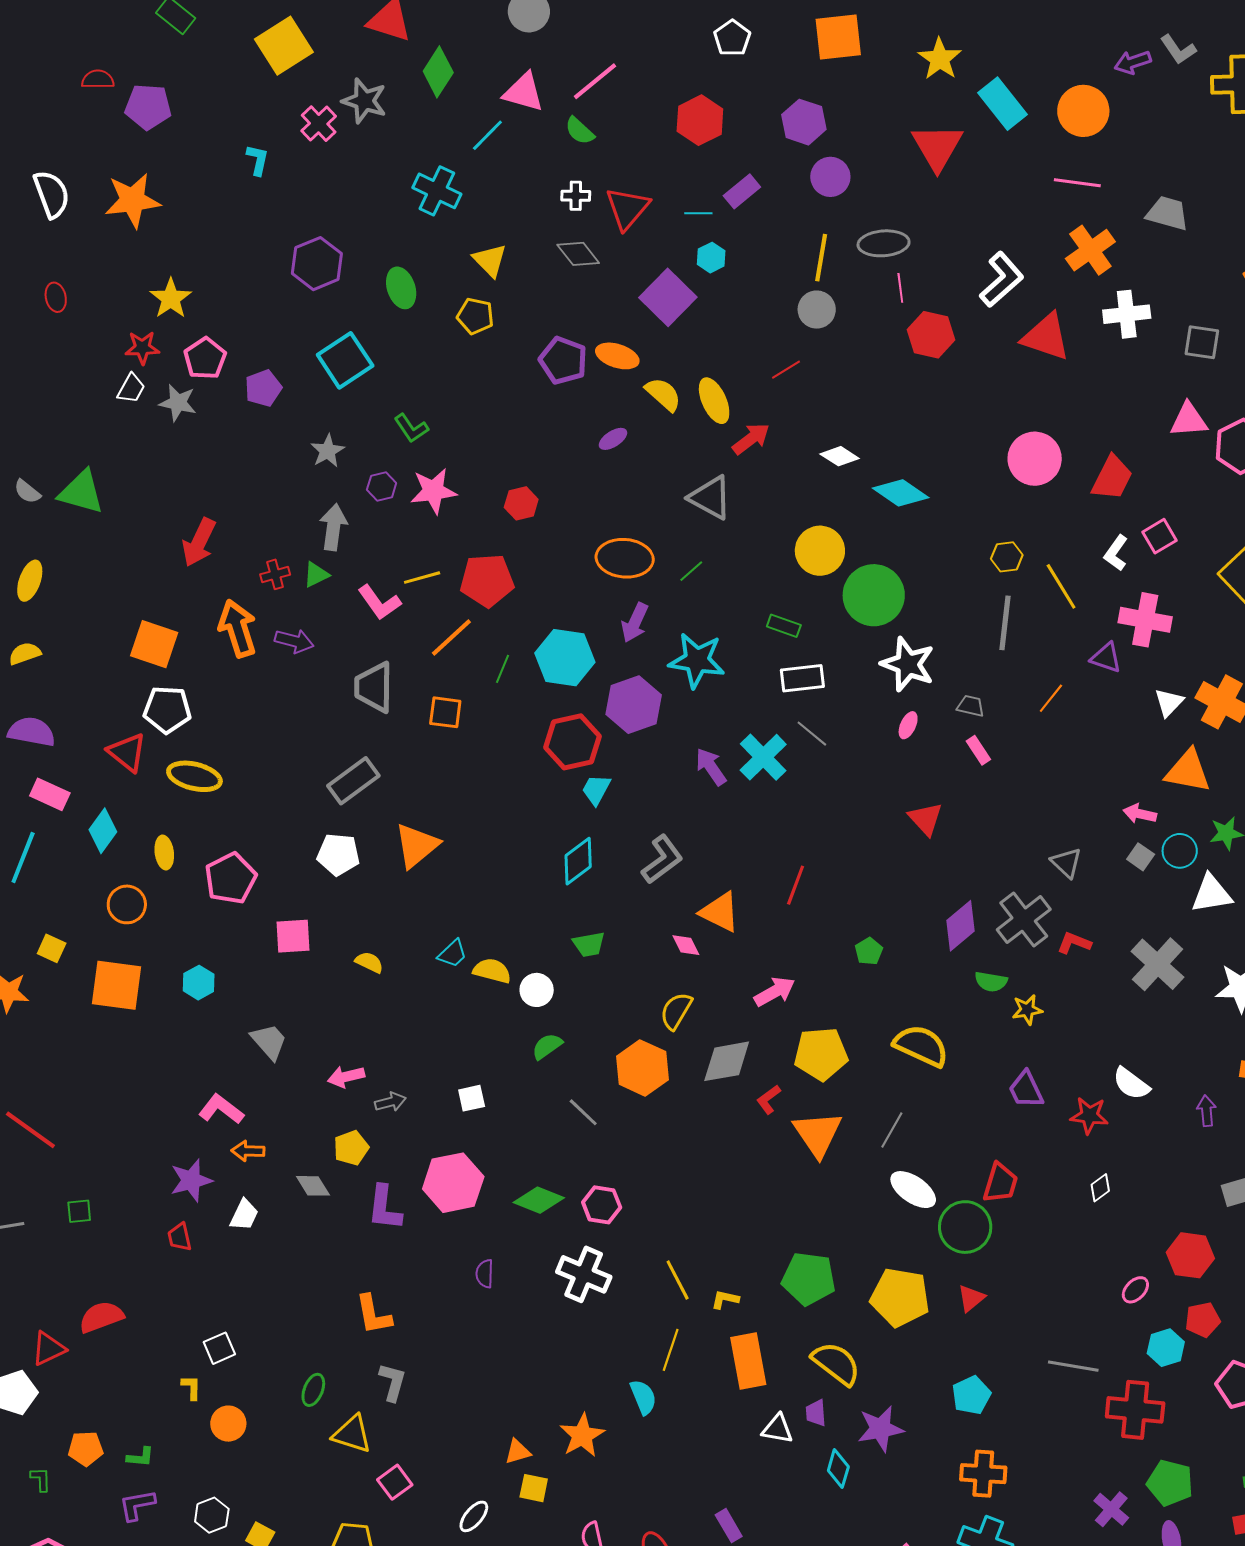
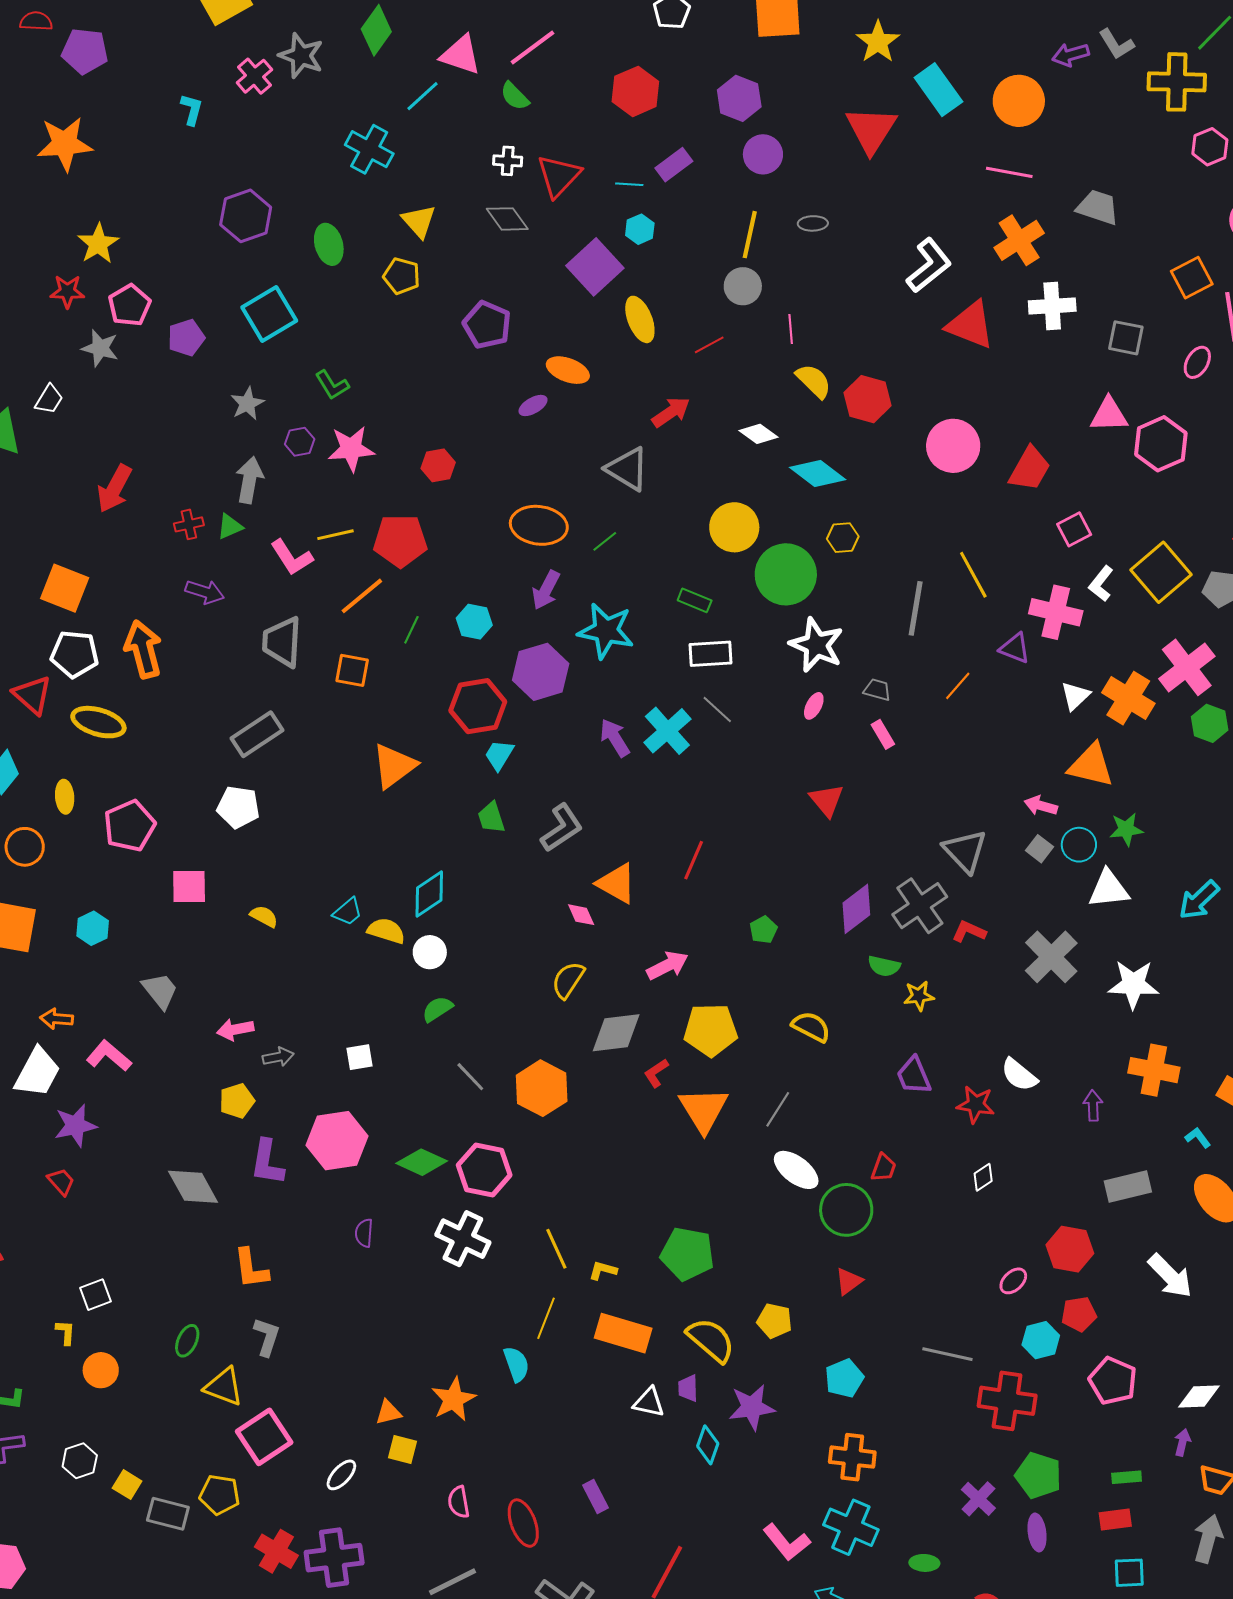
gray ellipse: (884, 243) -> (813, 223), size x0.6
pink line: (900, 288) -> (791, 329), moved
red hexagon: (931, 335) -> (867, 399), moved
orange ellipse: (617, 356) -> (568, 370), moved
white trapezoid: (131, 388) -> (49, 399), moved
yellow semicircle: (663, 394) -> (814, 381), moved
yellow ellipse: (714, 401) -> (640, 319), moved
white L-shape: (1116, 553) -> (1101, 584), moved
yellow hexagon: (1007, 557) -> (843, 538), moved
orange arrow: (238, 628) -> (143, 649), moved
cyan hexagon: (565, 658) -> (474, 622), size x0.6
orange triangle: (417, 846) -> (394, 766), moved
cyan diamond: (578, 861) -> (429, 894), moved
gray triangle: (1066, 863) -> (965, 851), size x1.4
green trapezoid: (589, 944) -> (491, 818), moved, turned 80
yellow semicircle: (921, 1046) -> (811, 1027), size x0.7
orange hexagon: (642, 1068) -> (542, 1088), moved
orange arrow: (248, 1151) -> (57, 1019), moved
red trapezoid: (1000, 1183) -> (884, 1168), size x0.7
gray diamond: (313, 1186) -> (193, 1187), moved, size x1.5
pink hexagon: (602, 1205) -> (484, 1170), size x1.4
white trapezoid: (244, 1215) -> (37, 1072), moved, size x1.6
red trapezoid: (180, 1237) -> (61, 1182), turned 148
yellow pentagon: (900, 1297) -> (775, 1321), moved, size x0.6
orange rectangle: (748, 1361) -> (623, 1333), turned -66
pink square: (395, 1482) -> (264, 1437), size x1.6

